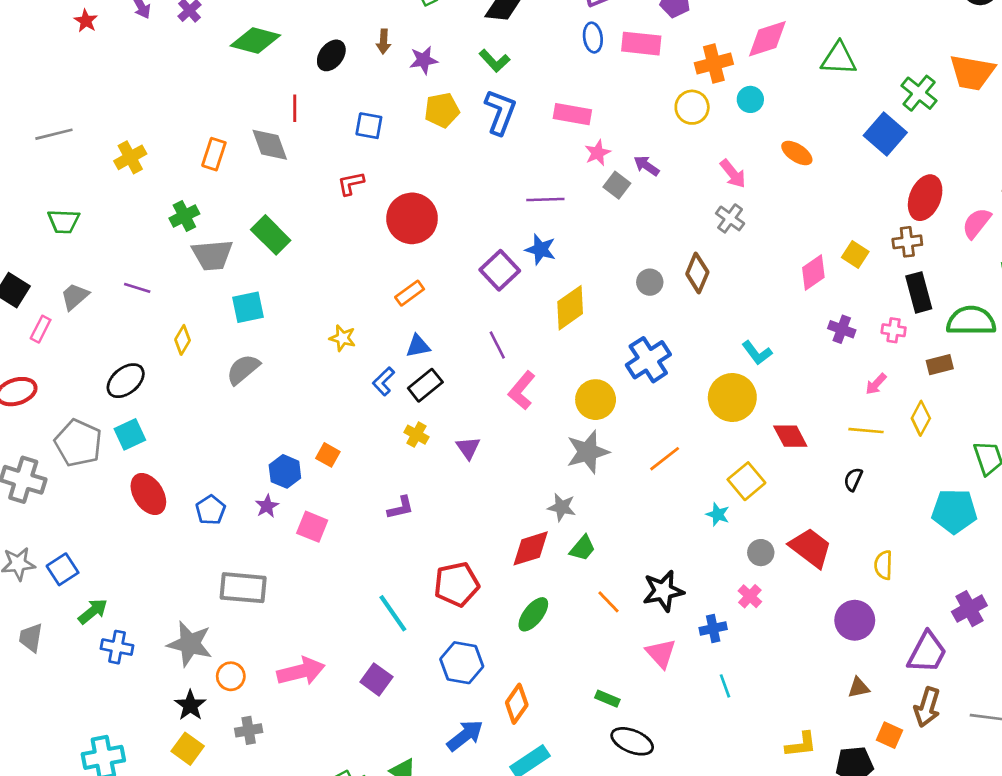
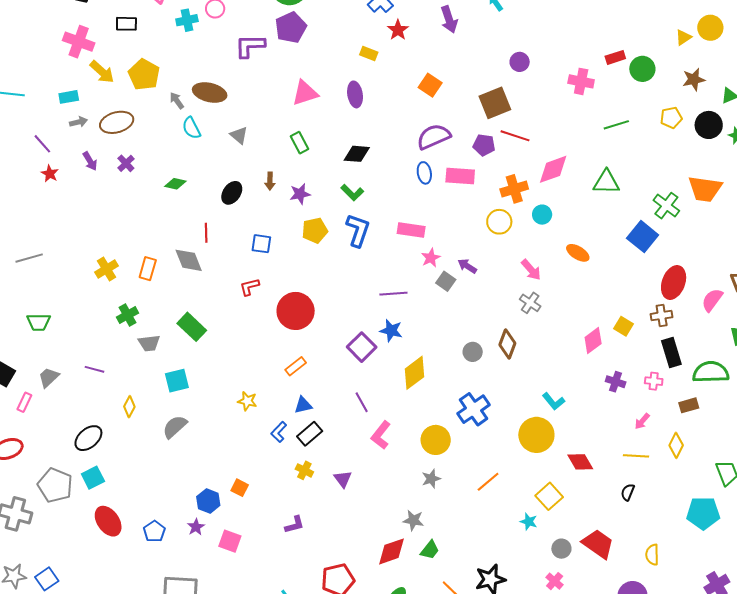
green diamond: (255, 41) -> (175, 184), size x0.6
yellow cross: (130, 157) -> (107, 269), moved
gray trapezoid: (212, 255) -> (149, 343), size x0.7
gray star: (588, 452) -> (431, 479), size x0.6

